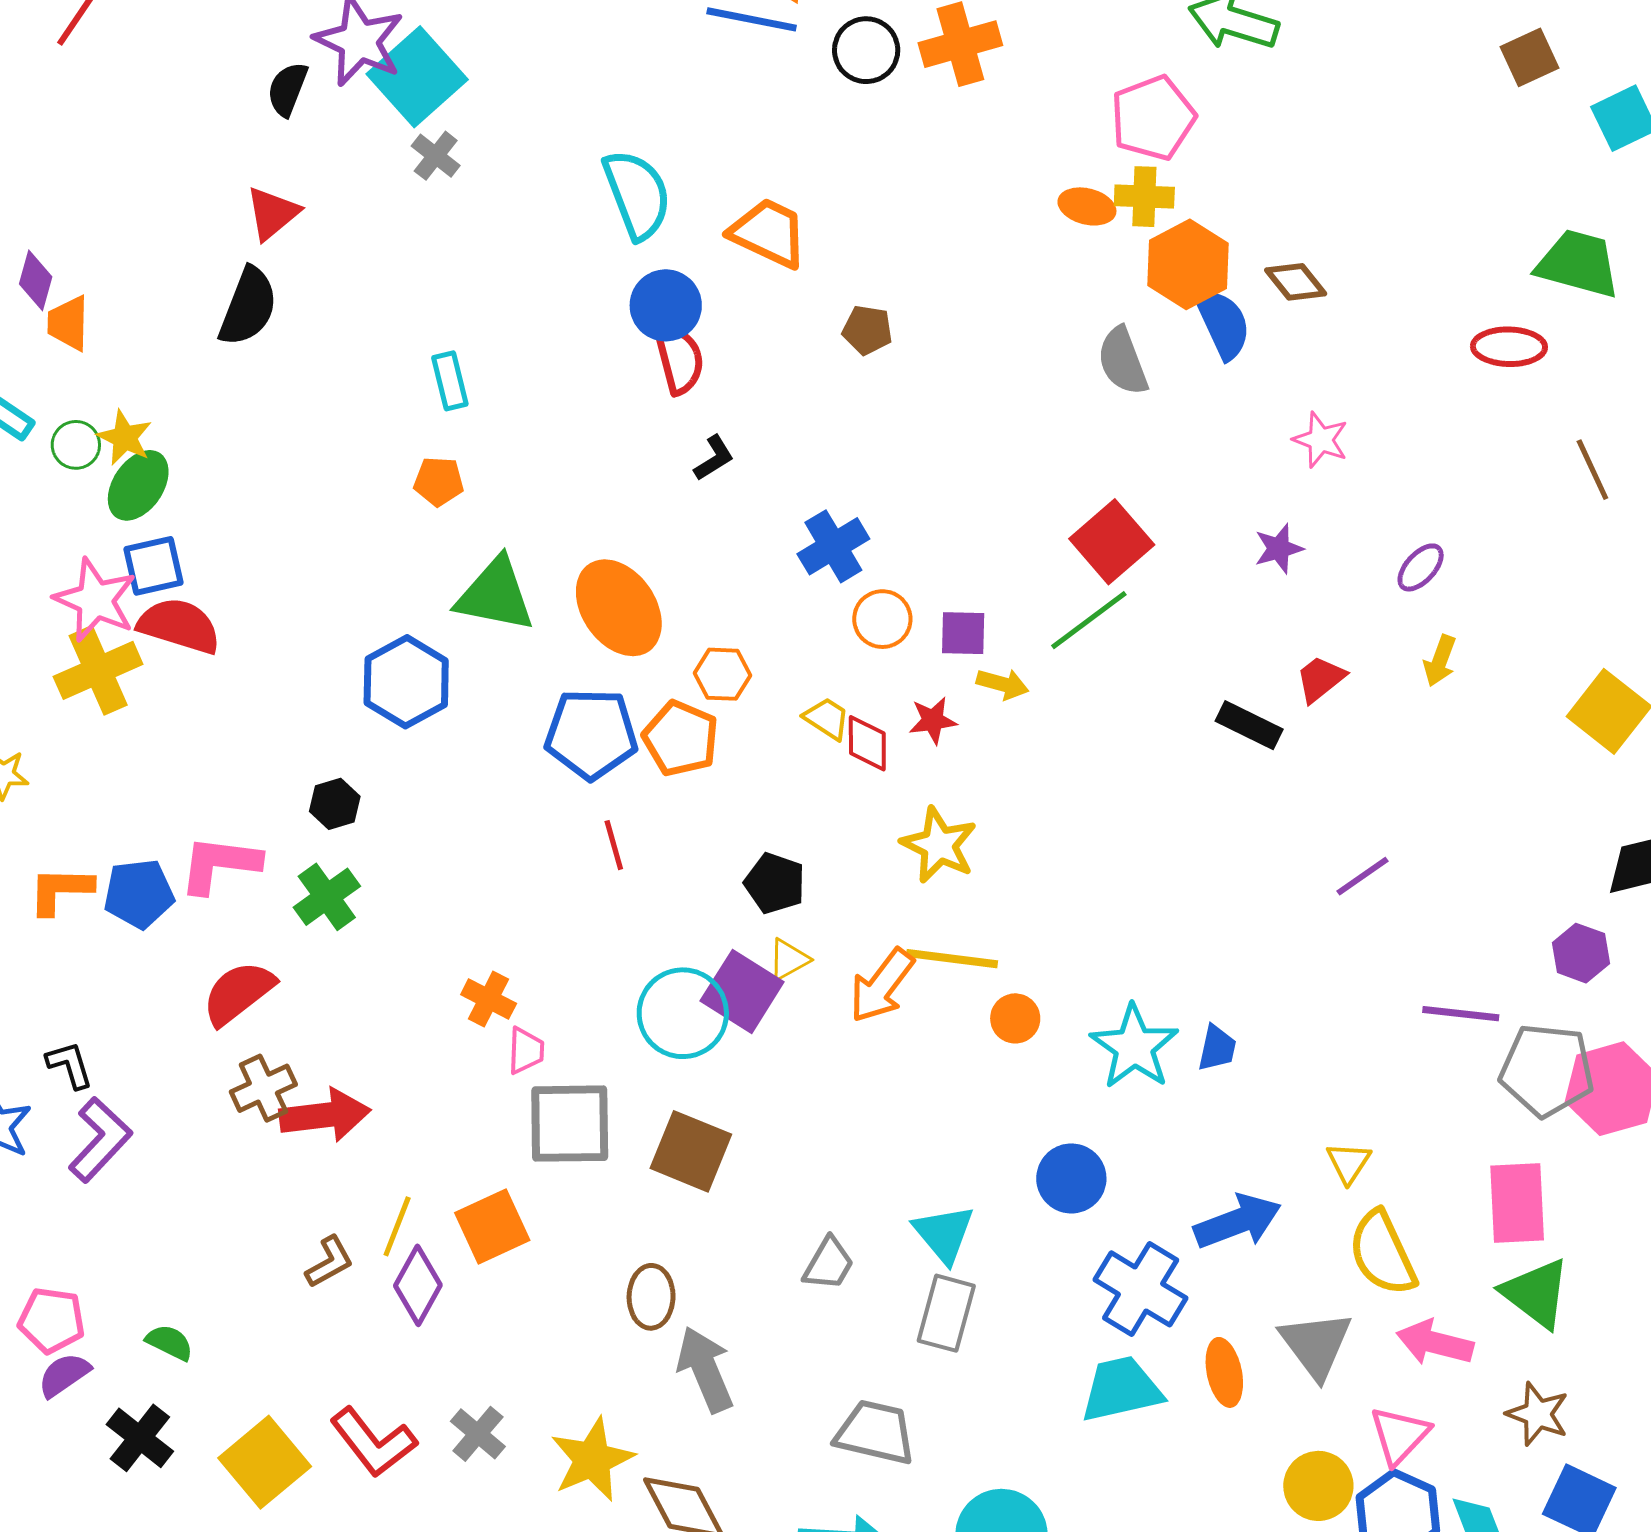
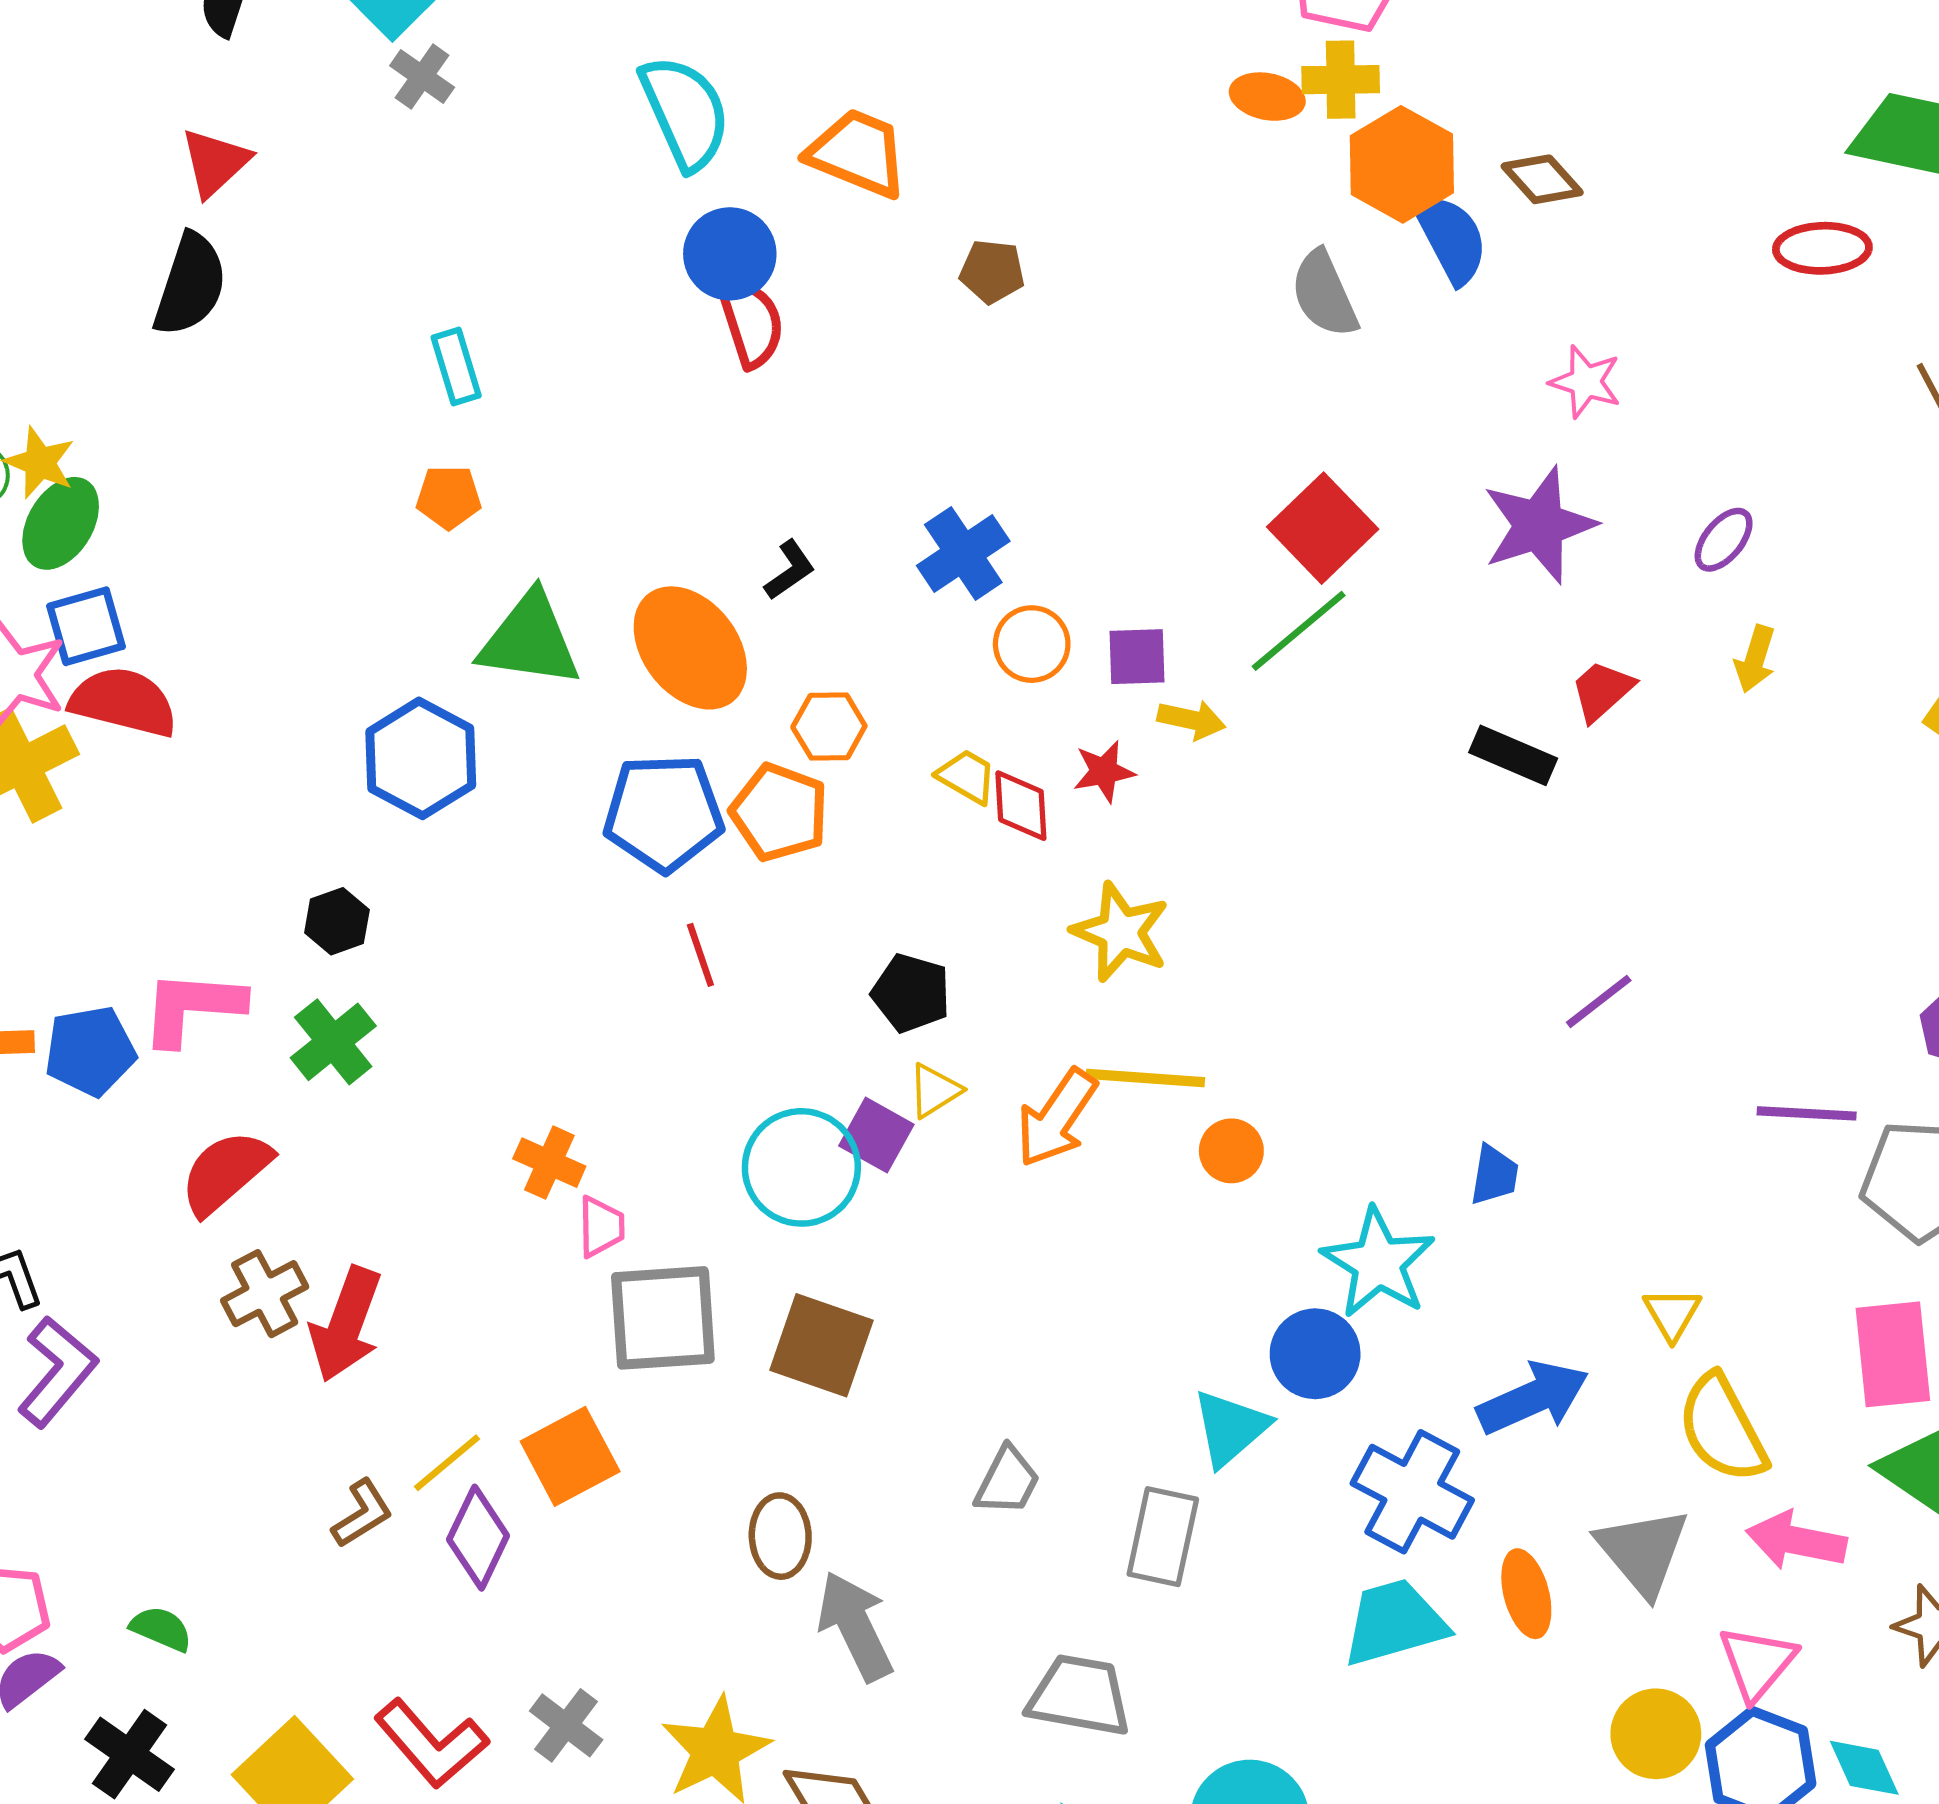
black L-shape: (714, 458) -> (790, 570), moved
purple star: (1279, 549) -> (1539, 525), size x1.8
purple line: (1362, 876) -> (1599, 1001), moved
purple square: (742, 991) -> (876, 1135), size x0.7
cyan star: (1134, 1047) -> (1378, 1263), moved
red arrow: (325, 1115) -> (346, 1324), turned 120
yellow line: (397, 1226) -> (447, 1463), turned 32
cyan triangle: (944, 1234) -> (1230, 1428), moved, turned 32

